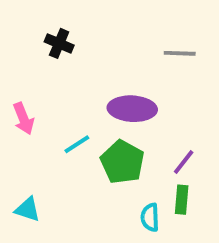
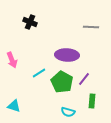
purple line: (184, 162) -> (84, 79), moved
cyan semicircle: (150, 217) -> (68, 112), moved, turned -72

